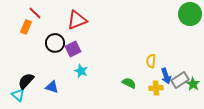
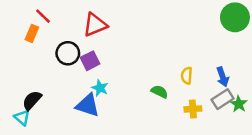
blue arrow: (166, 76) -> (223, 77), moved
green semicircle: (129, 83) -> (159, 92), moved
blue triangle: (52, 87) -> (88, 105), moved, size x1.5

